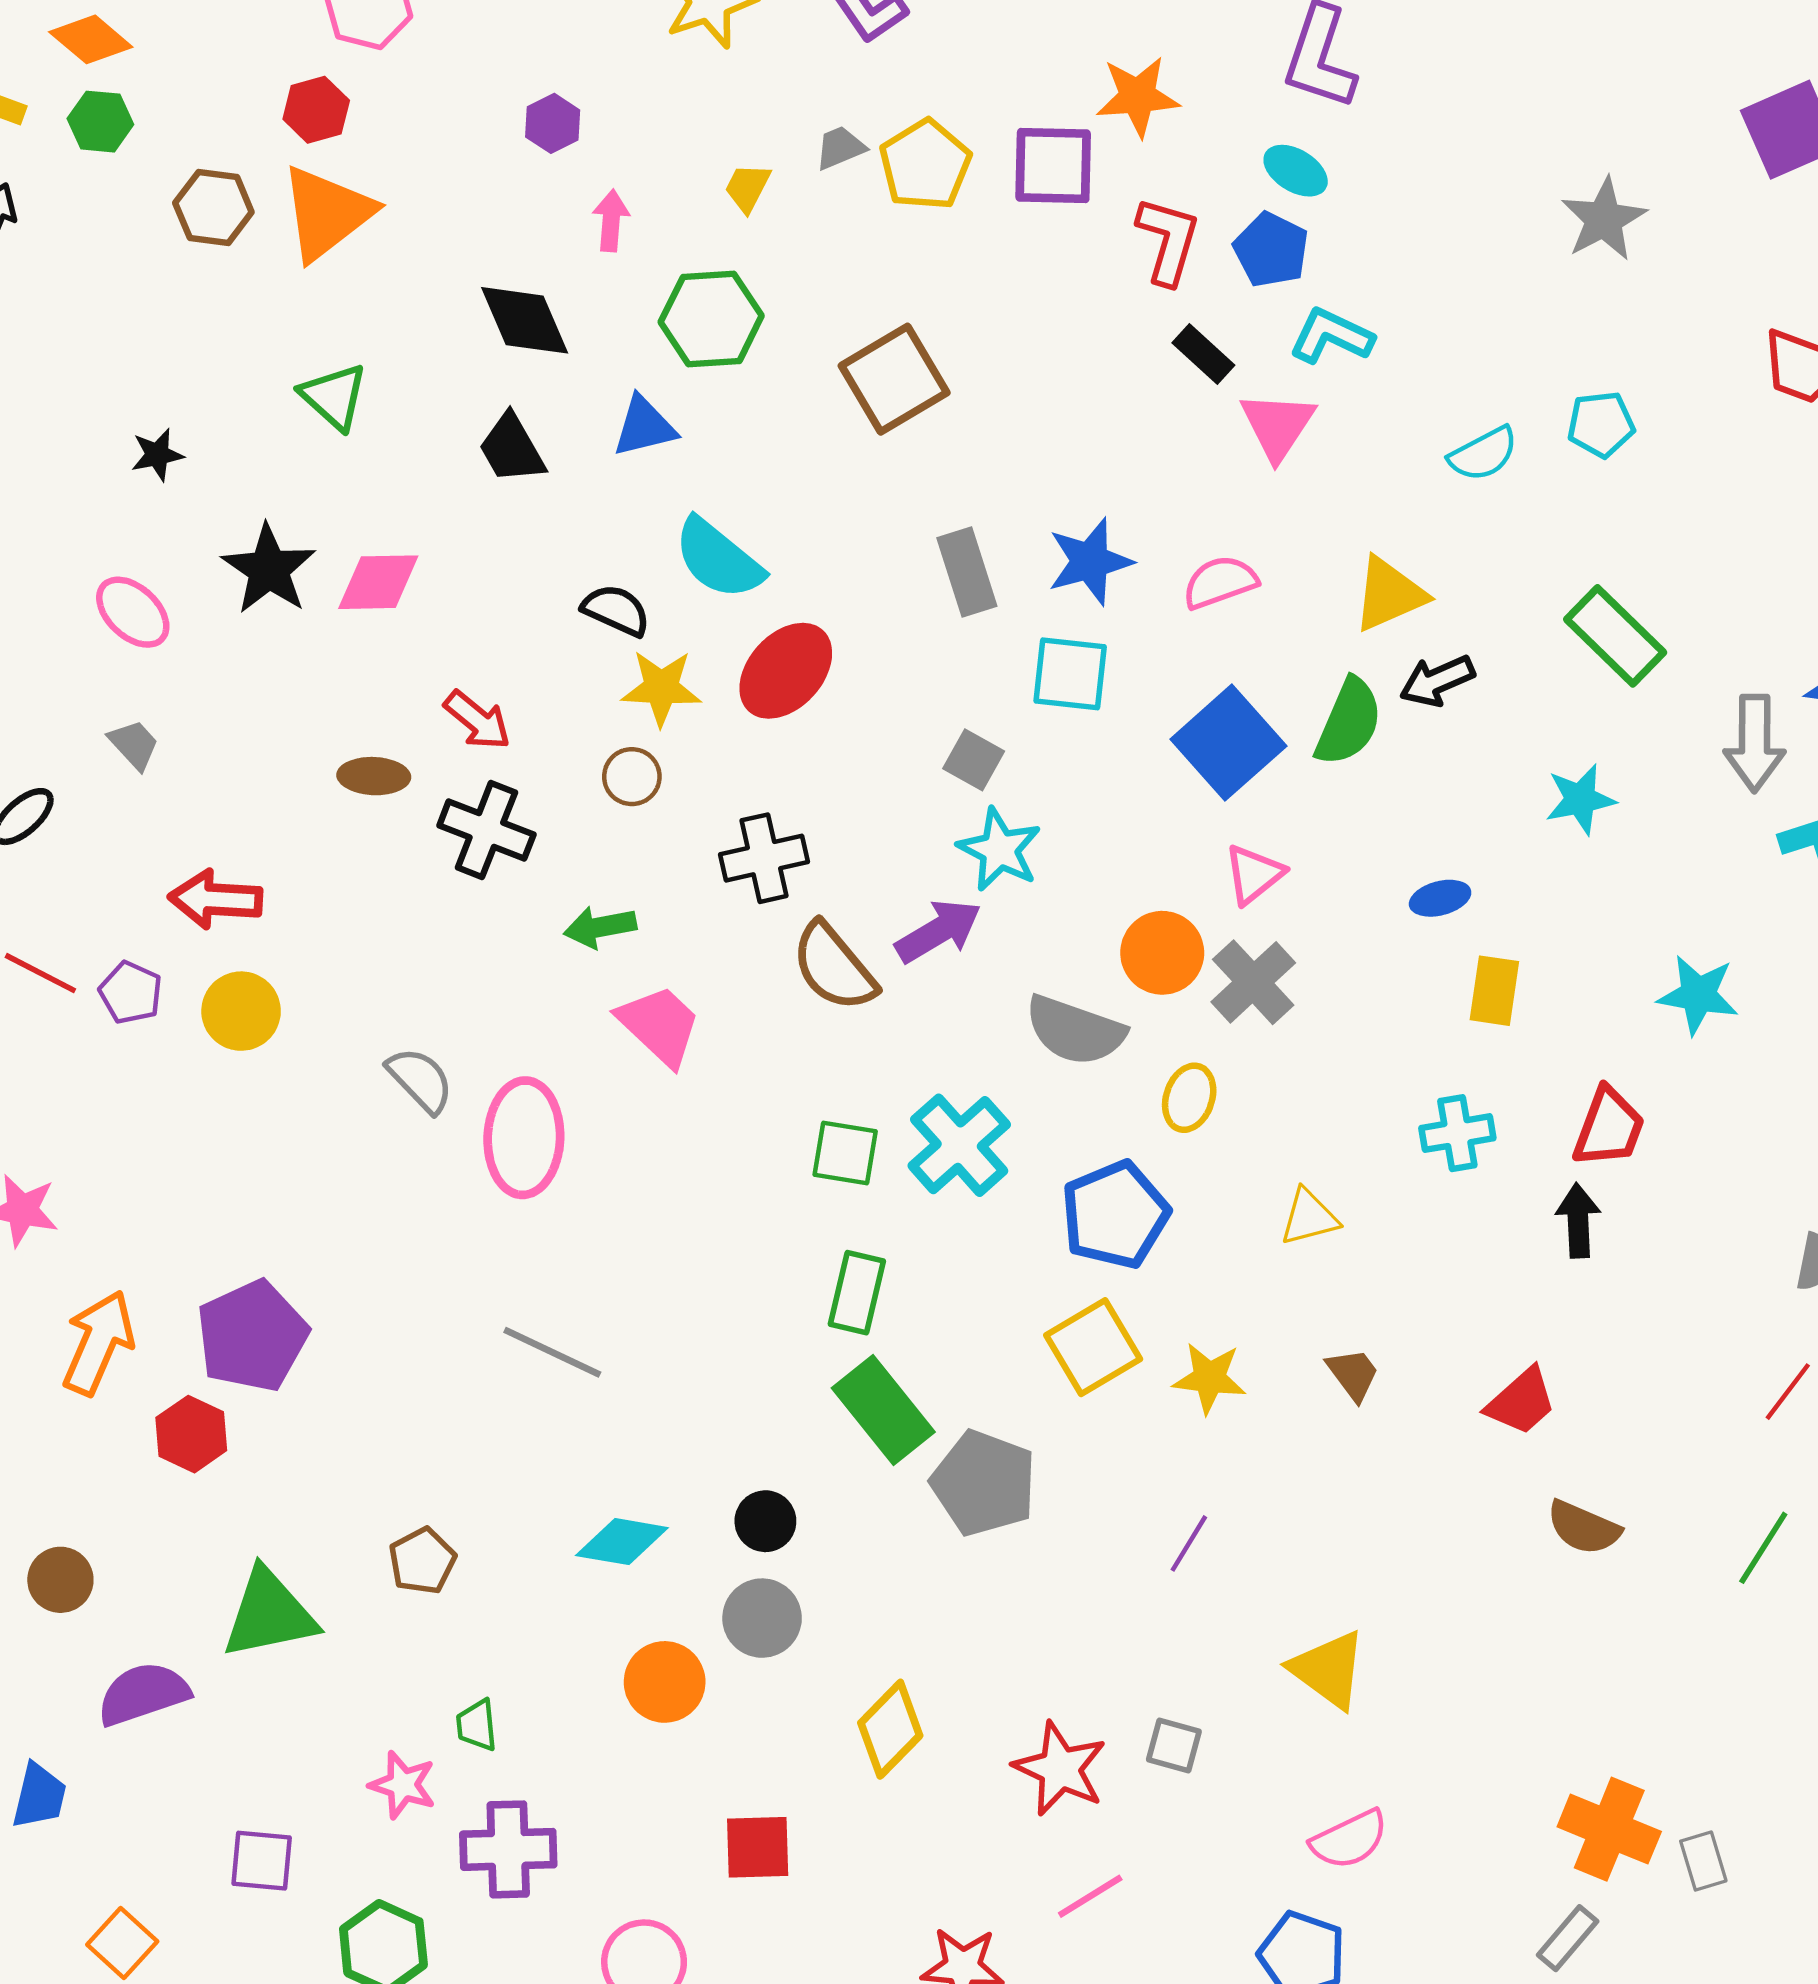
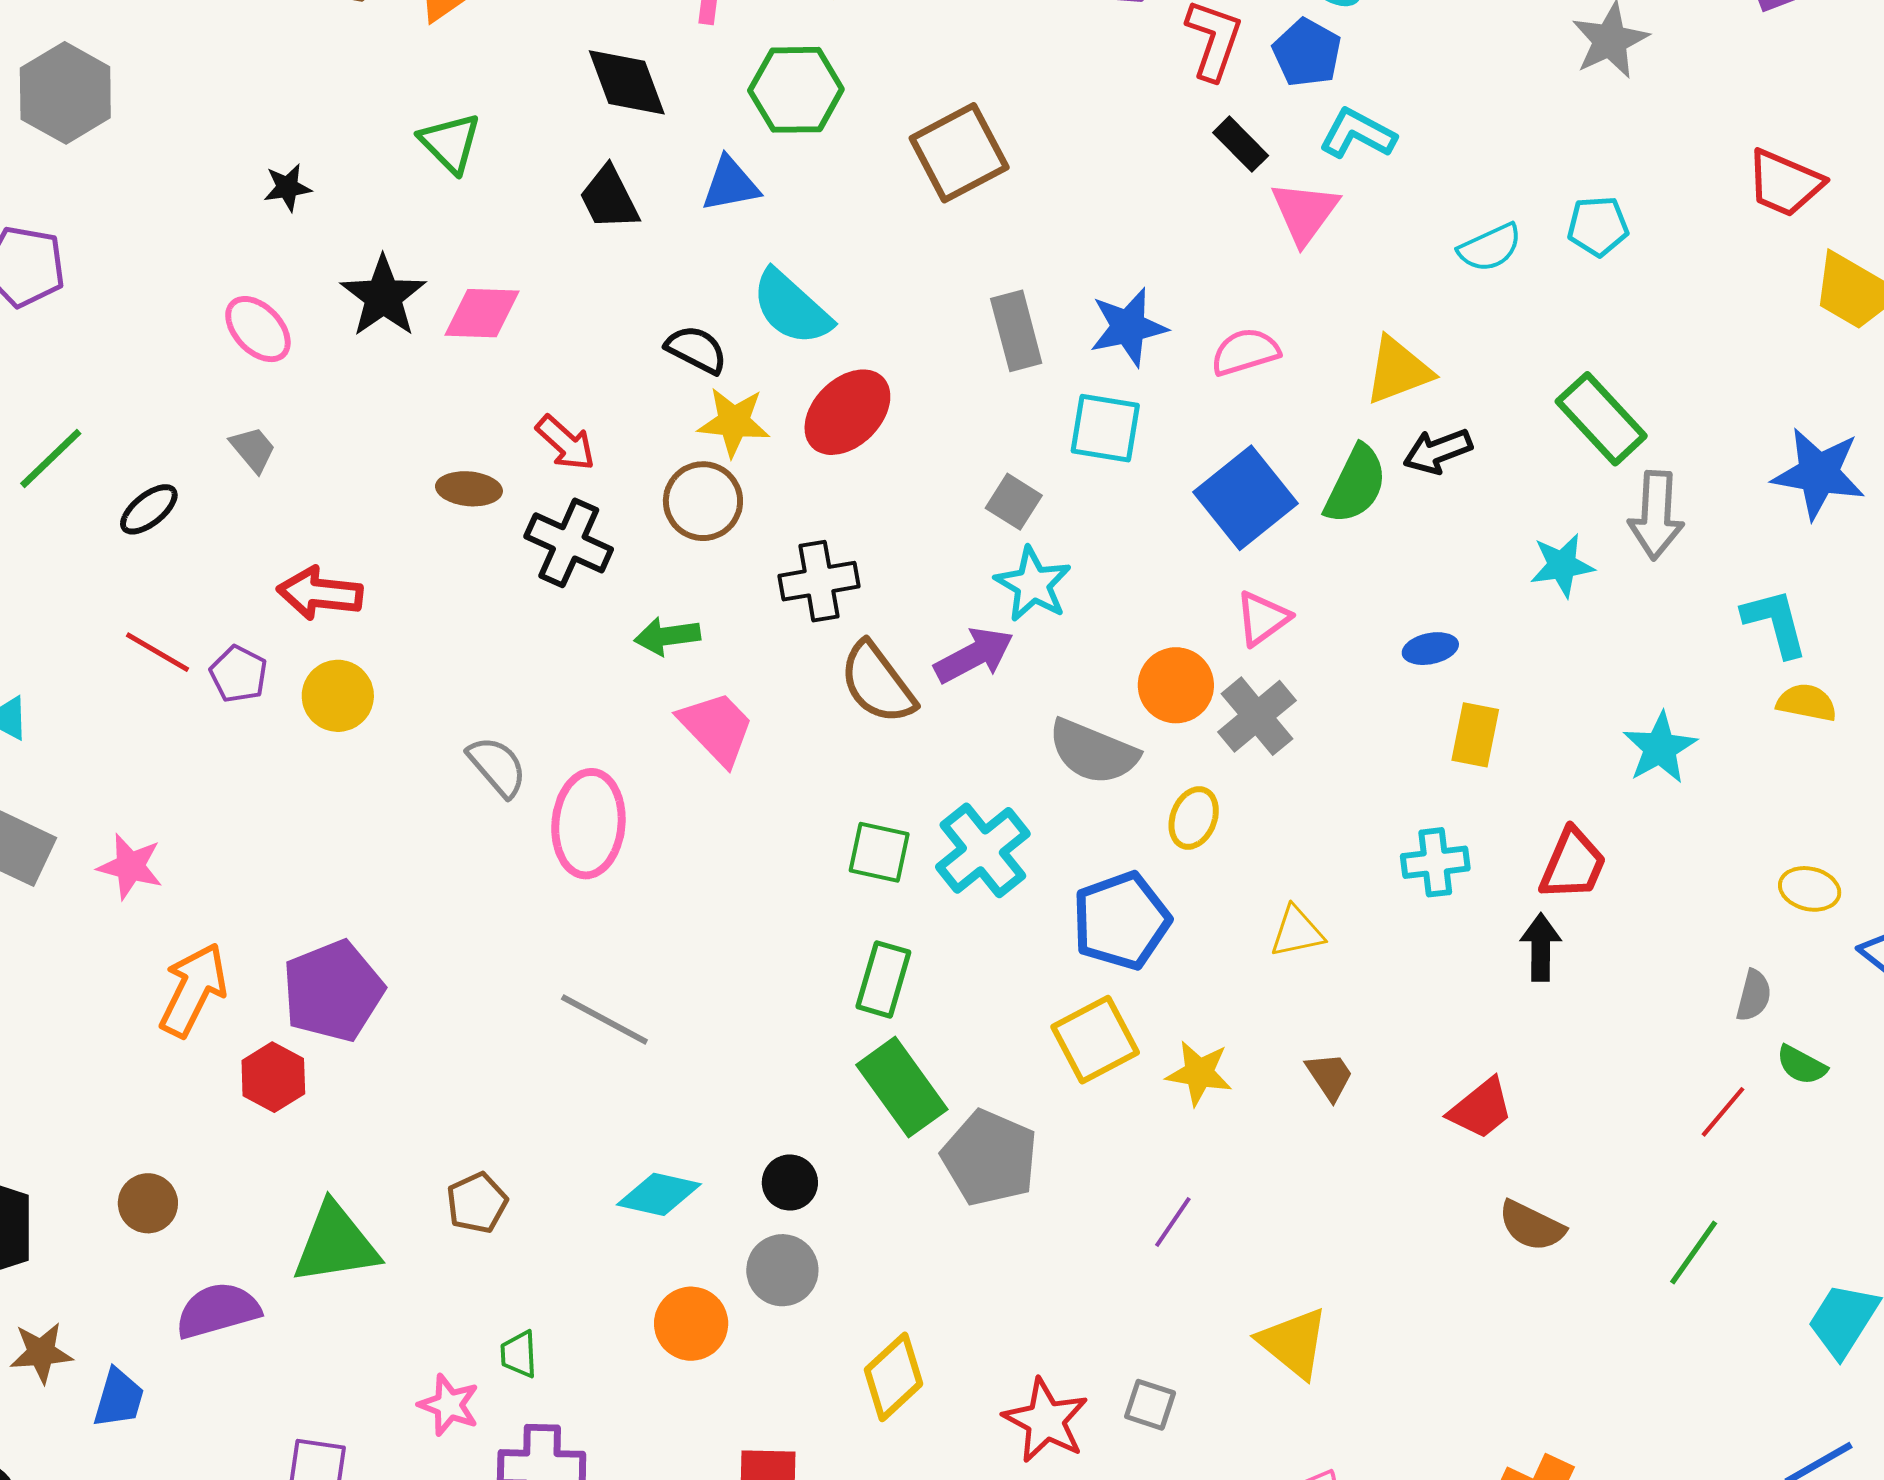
gray arrow: (1755, 743) -> (1656, 515), moved
brown circle: (632, 777) -> (703, 501), size x1.5
cyan star: (1698, 995) -> (1660, 748), turned 30

